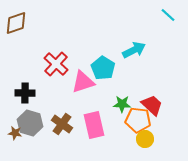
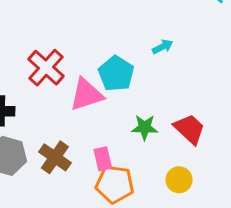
cyan arrow: (134, 50) -> (163, 47), size x0.6
orange pentagon: (138, 120) -> (115, 184), moved
pink rectangle: (94, 125) -> (103, 159), size x0.6

